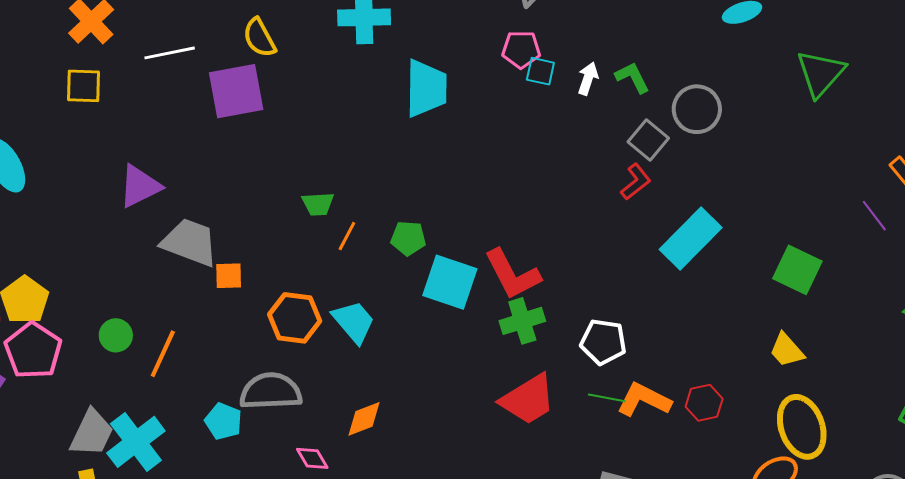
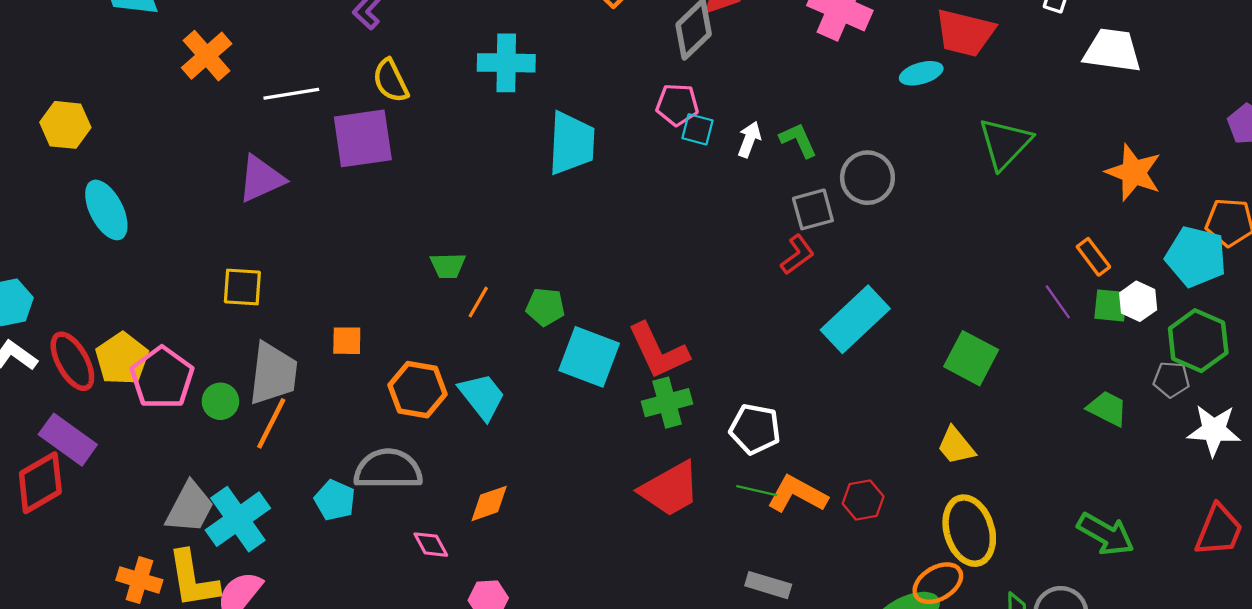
yellow square: (84, 86) -> (242, 287), moved
gray square: (648, 140) -> (813, 209), turned 33
purple triangle: (140, 186) -> (261, 179), moved
gray trapezoid: (190, 242) -> (273, 374), moved, turned 74
pink pentagon: (33, 351) -> (162, 378), moved

